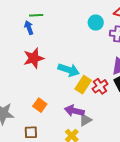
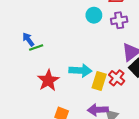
green line: (36, 15) -> (36, 48), moved
red star: (34, 58) -> (48, 80), moved

